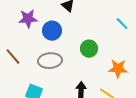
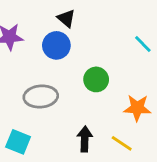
blue circle: (52, 31) -> (56, 45), moved

